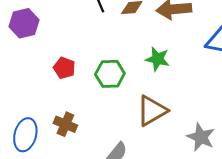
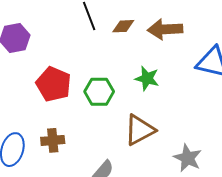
red pentagon: (64, 68) -> (54, 84), size x1.6
brown cross: (65, 124) -> (53, 140), turned -30

